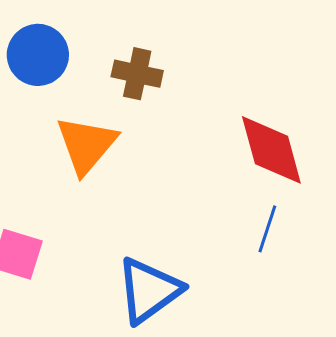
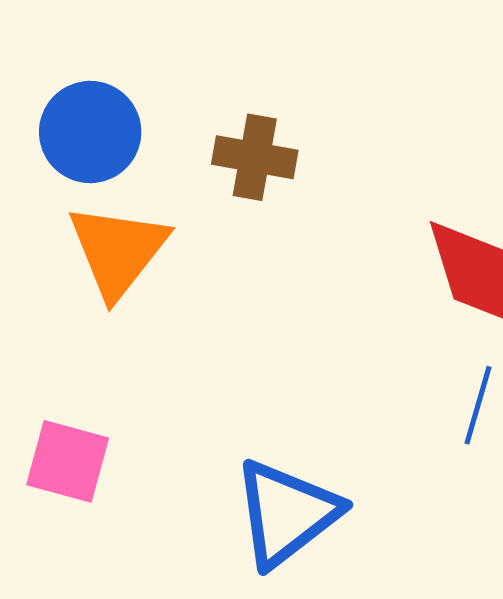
orange triangle: (86, 145) -> (118, 251), moved

